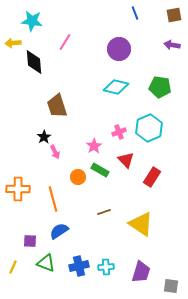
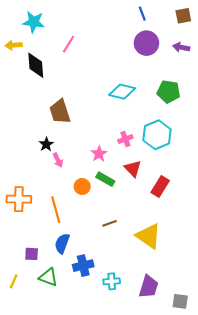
purple circle: (119, 49) -> (146, 43), moved
blue semicircle: (59, 231) -> (62, 243), turned -36
blue cross: (79, 266) -> (83, 266), moved

